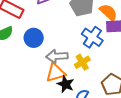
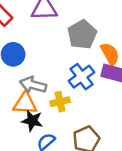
black star: (66, 84) -> (32, 121), turned -30

